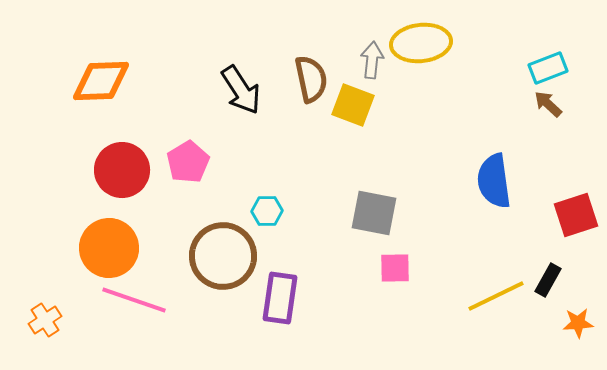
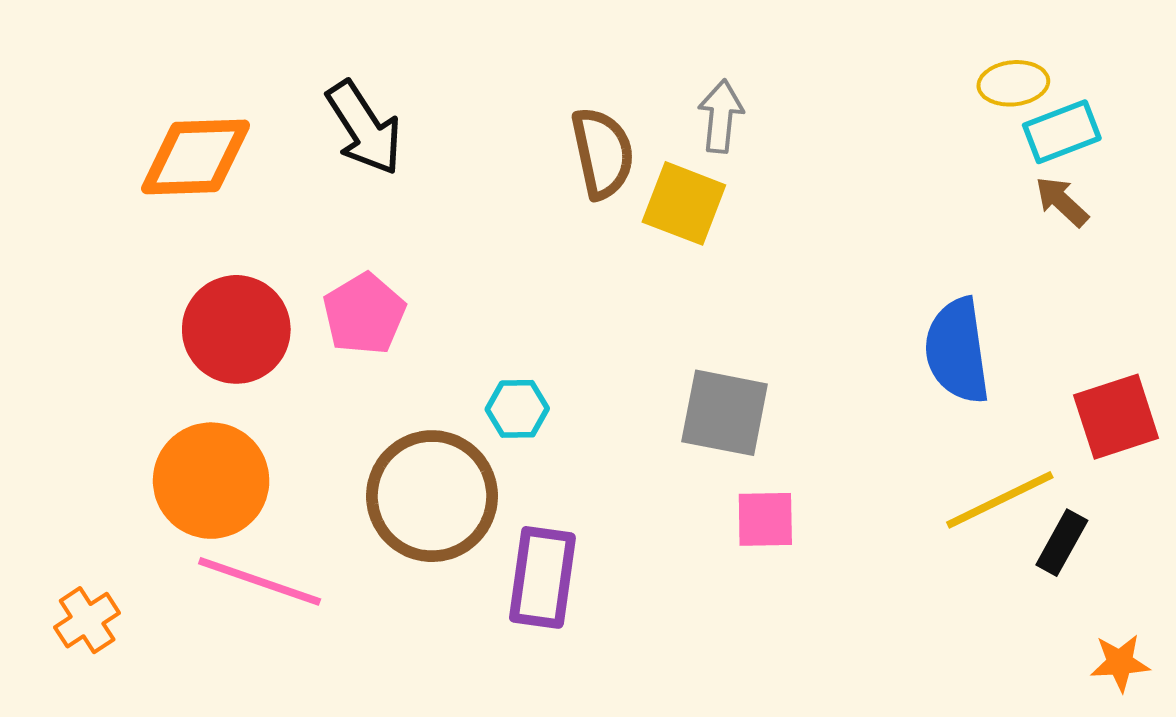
yellow ellipse: (421, 43) -> (1013, 83), moved, size x0.6
black arrow: (241, 90) -> (364, 128), moved
yellow line: (496, 296) -> (1000, 500), moved
orange star: (578, 323) -> (1120, 663), moved

